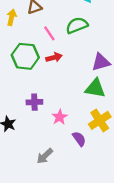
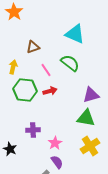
yellow arrow: (12, 17) -> (13, 67), moved
green semicircle: (77, 25) -> (70, 63), turned 60
purple semicircle: (79, 139) -> (57, 162), moved

